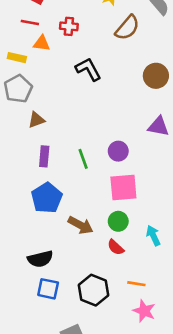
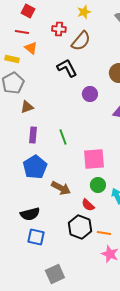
red cross: (69, 26) -> (59, 29), moved
brown semicircle: (127, 28) -> (81, 41), moved
orange triangle: (42, 43) -> (31, 48), turned 32
purple circle: (118, 151) -> (90, 94), moved
green circle: (118, 221) -> (98, 185), moved
black hexagon: (94, 290) -> (80, 227), moved

